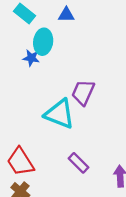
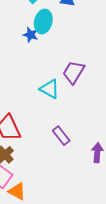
cyan triangle: (60, 114) -> (50, 89), size x0.7

